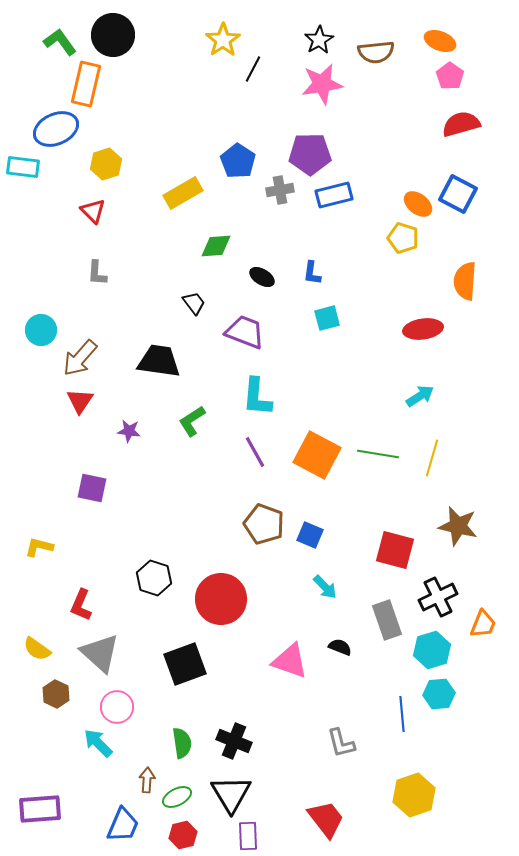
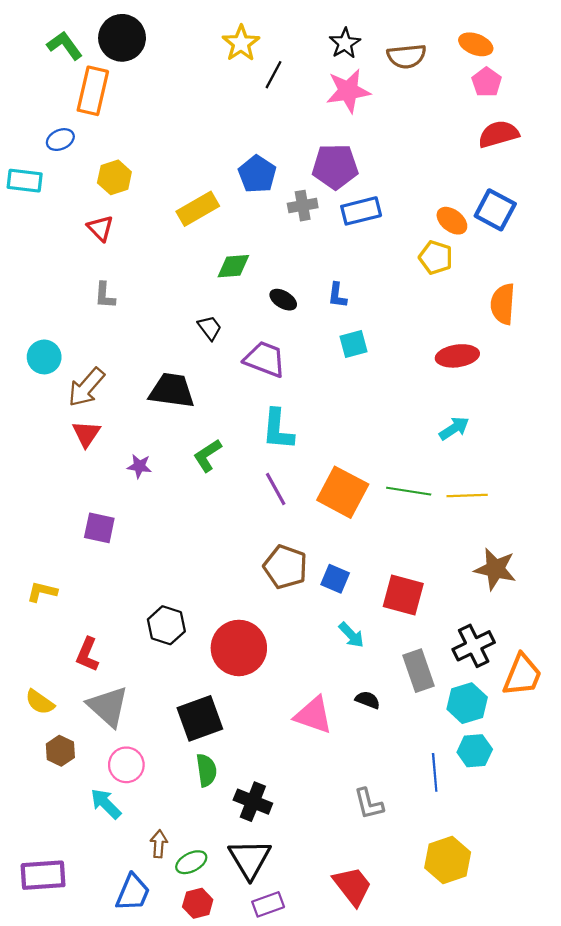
blue ellipse: (56, 129) -> (60, 140), size x0.6
yellow line: (432, 458) -> (467, 495), turned 72
red square: (395, 550) -> (403, 595), moved
orange trapezoid: (483, 624) -> (522, 675), size x1.4
green semicircle: (182, 743) -> (206, 770), moved
purple rectangle: (248, 836) -> (268, 904), turned 72

